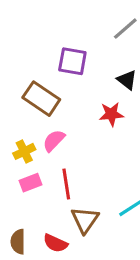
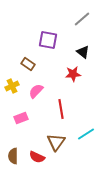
brown rectangle: (41, 99) -> (28, 64), size x0.6
yellow cross: (24, 151) -> (12, 86), moved
red line: (66, 184) -> (61, 109), moved

